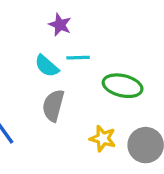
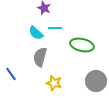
yellow star: (103, 138) -> (54, 83), moved

